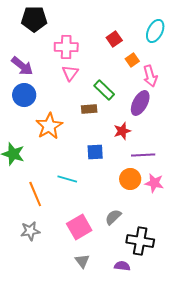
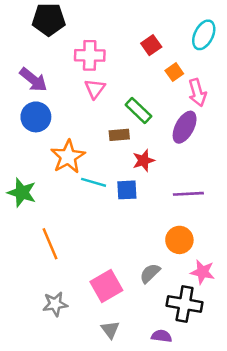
red star: (122, 131) -> (144, 160), moved
cyan line: (67, 179) -> (94, 182), moved
orange circle: (130, 179) -> (179, 240), moved
pink star: (154, 183) -> (202, 272), moved
gray star: (30, 231) -> (55, 304), moved

